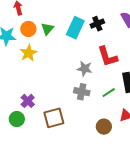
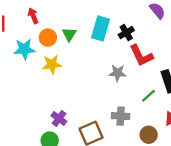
black cross: (97, 24) -> (126, 33), moved
yellow star: (28, 53) -> (52, 64), turned 30
gray cross: (82, 92) -> (121, 116), moved

